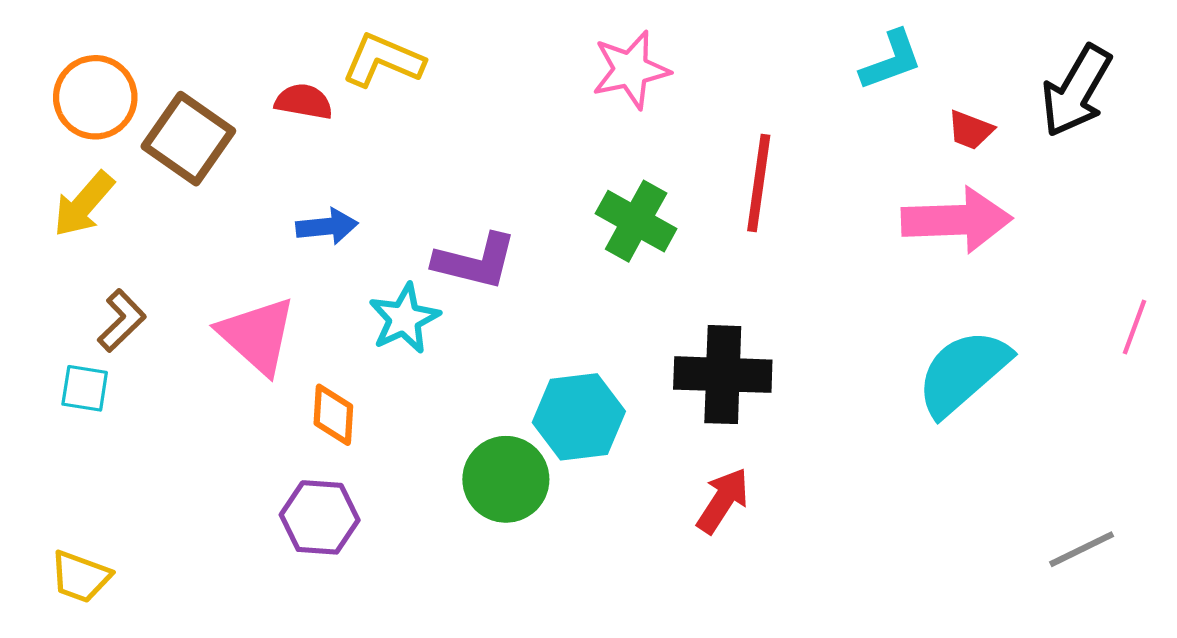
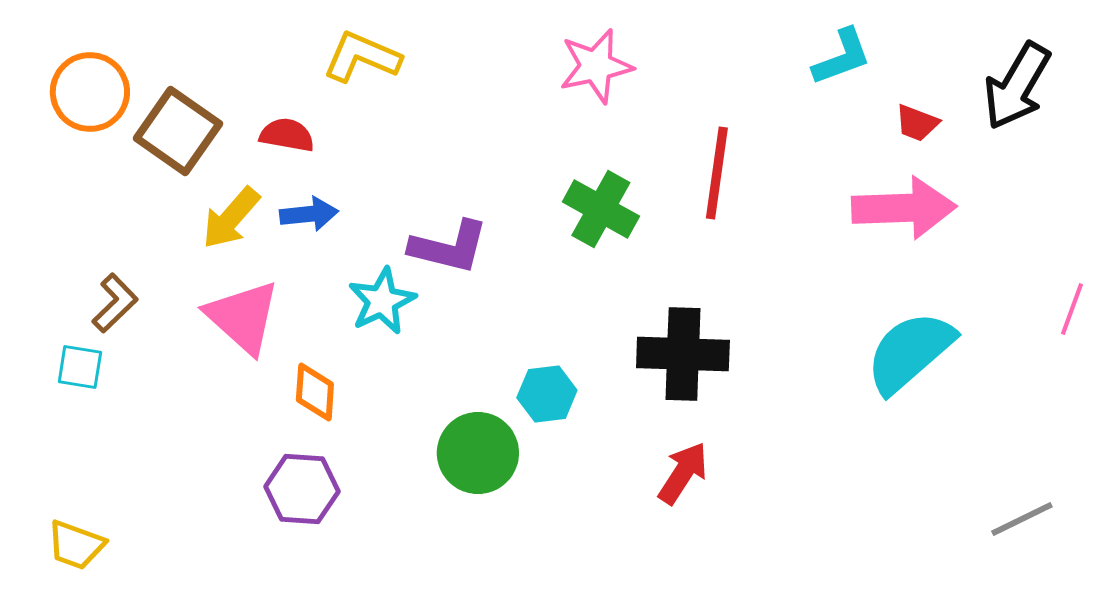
red semicircle: (304, 102) -> (287, 135), moved
yellow arrow: (84, 204) -> (231, 218), moved
cyan hexagon: (579, 417) -> (547, 394), size x0.7

